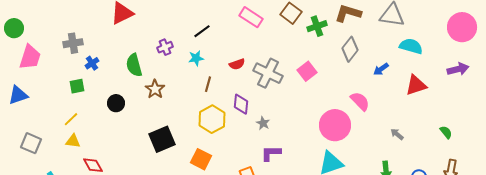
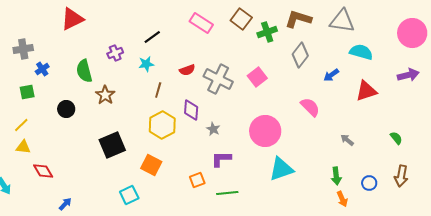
pink circle: (335, 125) -> (265, 131), moved

